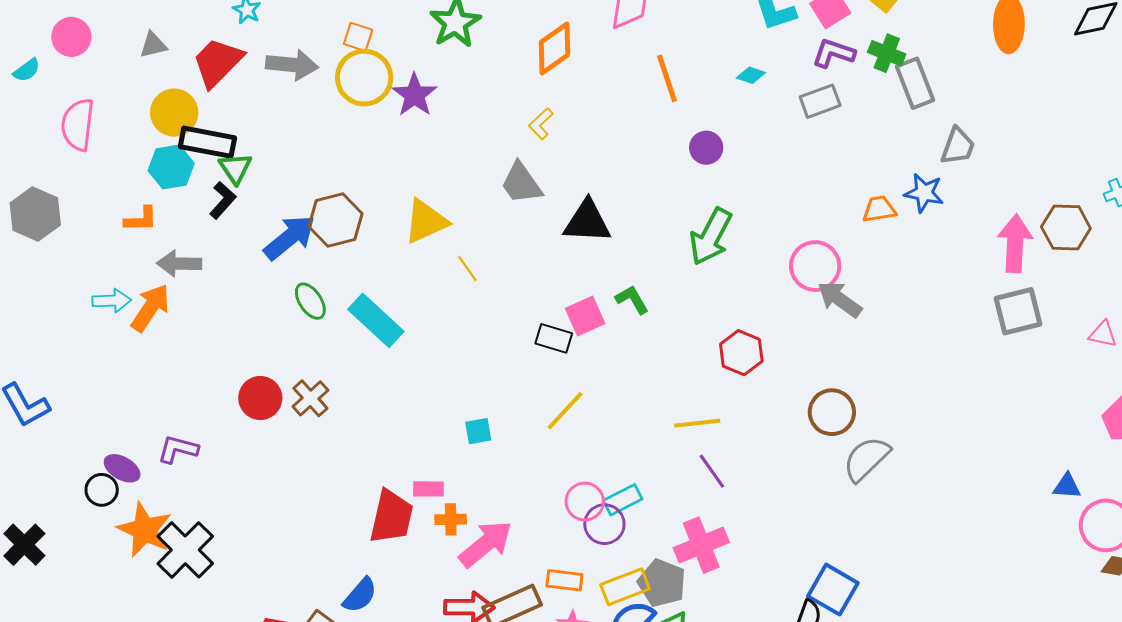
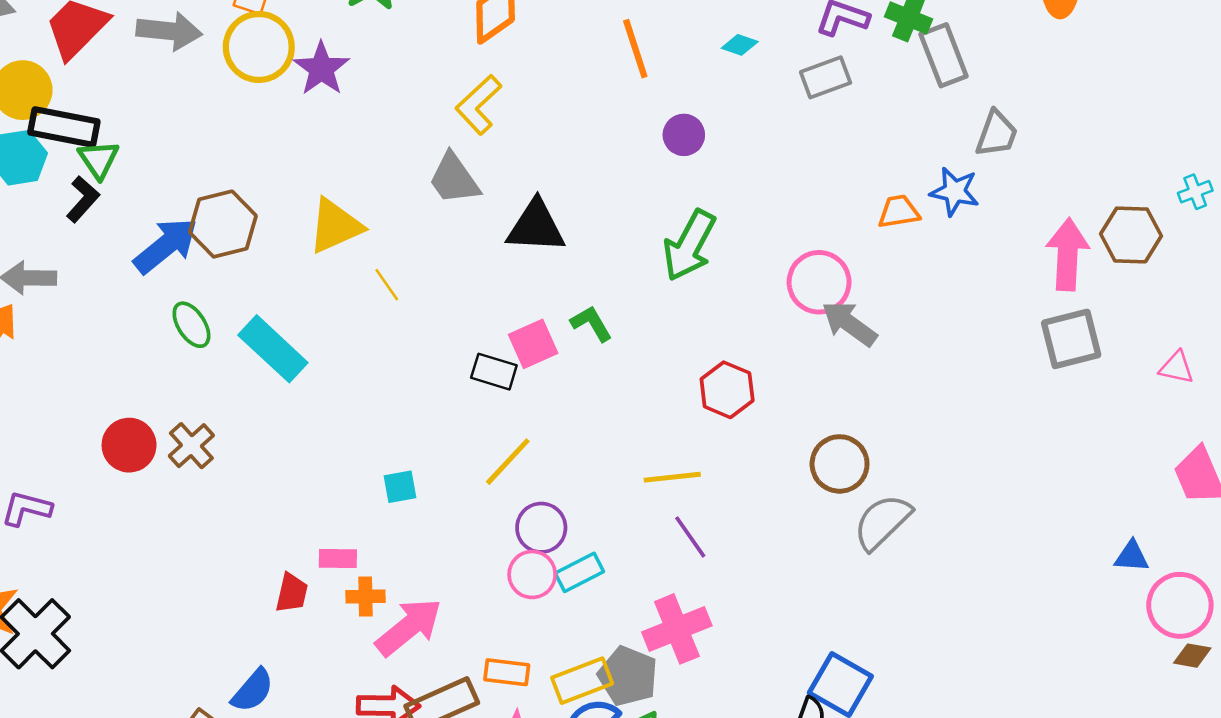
yellow L-shape: (541, 124) -> (479, 105), size x1.5
red trapezoid: (391, 517) -> (292, 593), size x0.6
purple circle: (604, 524) -> (541, 528), moved

